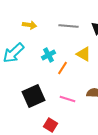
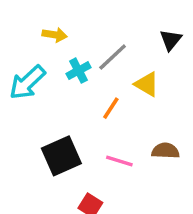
gray line: (69, 26) -> (113, 57), moved, turned -48
cyan cross: (49, 55) -> (78, 71), moved

